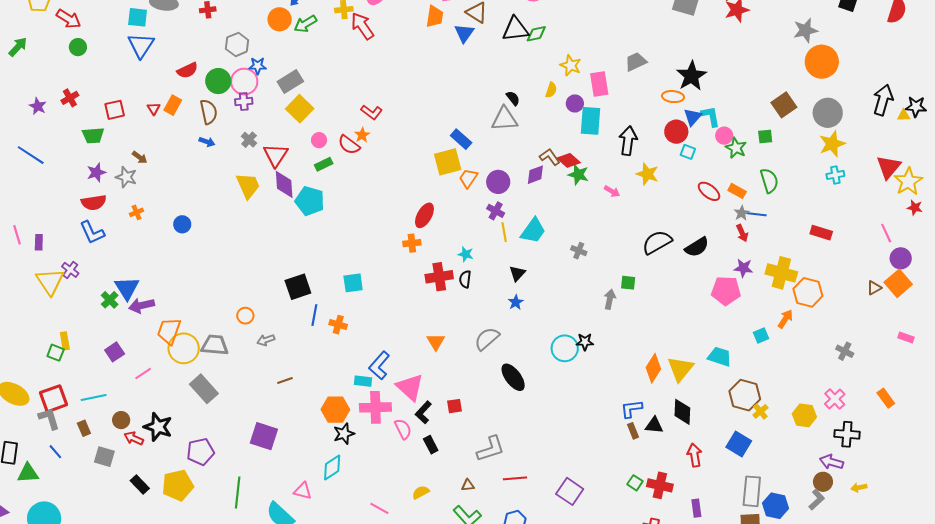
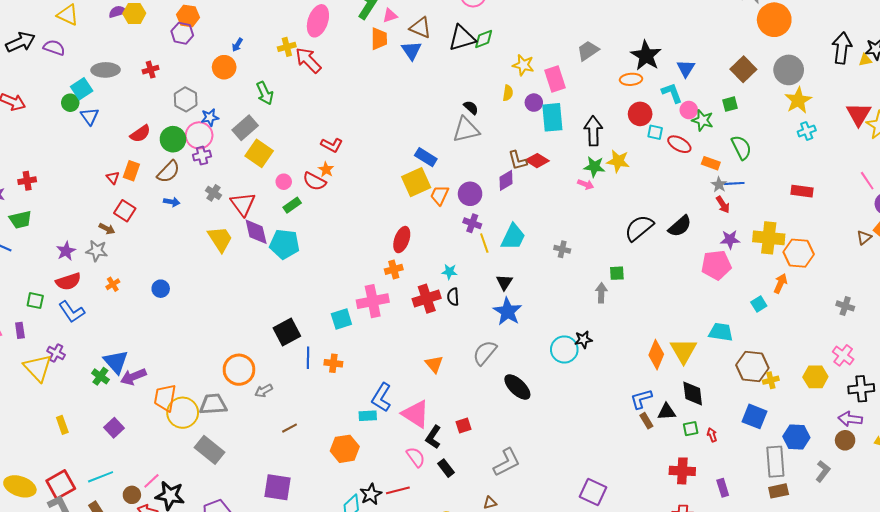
cyan square: (138, 17) -> (82, 89), turned -30
green arrow: (305, 24) -> (265, 93), moved, turned -75
blue triangle: (141, 45) -> (90, 116), size x0.7
green circle: (78, 47) -> (70, 103), moved
red cross: (70, 98) -> (27, 181), turned 30
red square: (115, 110) -> (125, 211), moved, turned -35
brown semicircle: (209, 112) -> (168, 172), turned 65
blue triangle: (693, 117) -> (686, 68), moved
green trapezoid: (93, 135) -> (20, 220), moved
brown L-shape: (550, 157) -> (518, 160), turned -150
green star: (578, 175) -> (594, 167), moved
red ellipse: (709, 191) -> (679, 144), moved
blue star: (516, 302) -> (508, 311), size x1.8
orange circle: (245, 316) -> (239, 370), size x1.8
green square: (56, 353) -> (35, 301), moved
pink line: (143, 374) -> (151, 481), moved
pink cross: (375, 407) -> (373, 301), moved
yellow cross: (760, 411) -> (771, 380), turned 35
black star: (344, 434) -> (371, 494), moved
red arrow: (695, 455) -> (712, 435), size x0.6
red line: (515, 478) -> (398, 490), moved
green square: (635, 483) -> (691, 429), moved, turned -35
gray L-shape: (817, 500) -> (823, 471), moved
blue hexagon: (775, 506) -> (796, 437), moved

